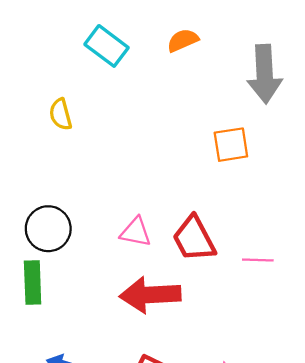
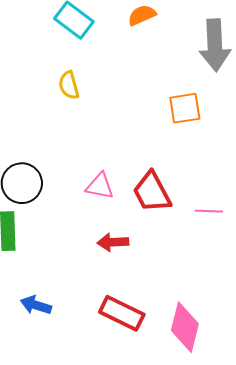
yellow semicircle: (61, 114) -> (69, 85), moved
red arrow: (150, 295) -> (113, 242), size x0.6

